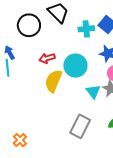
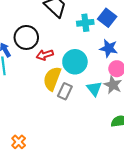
black circle: (29, 25) -> (26, 37), moved
gray rectangle: (80, 126) -> (65, 91), moved, size x0.7

